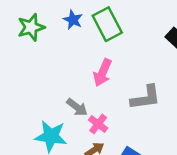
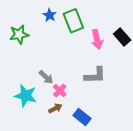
green star: (31, 27) -> (19, 34), moved
pink arrow: (103, 73) -> (97, 39), moved, turned -42

